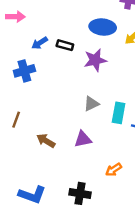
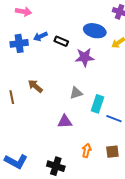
blue cross: (24, 71) -> (19, 43), moved
brown line: (16, 120) -> (12, 97), turned -40
brown arrow: (46, 141) -> (35, 86), moved
orange arrow: (114, 170) -> (87, 150), turned 128

